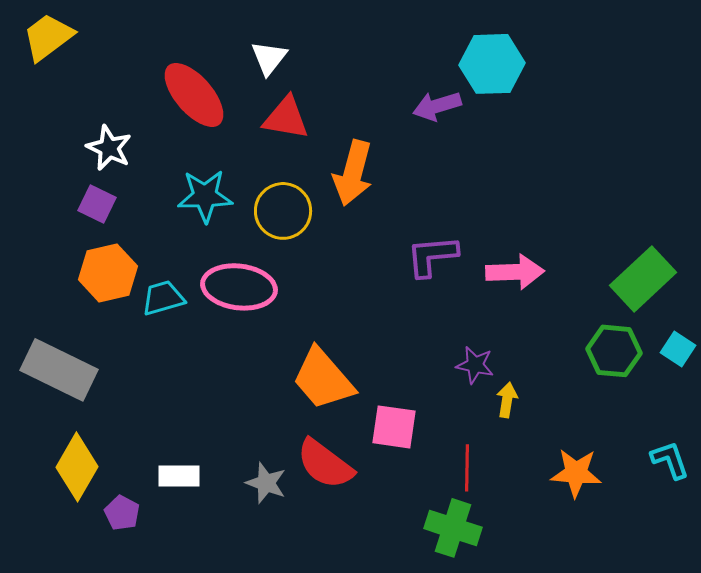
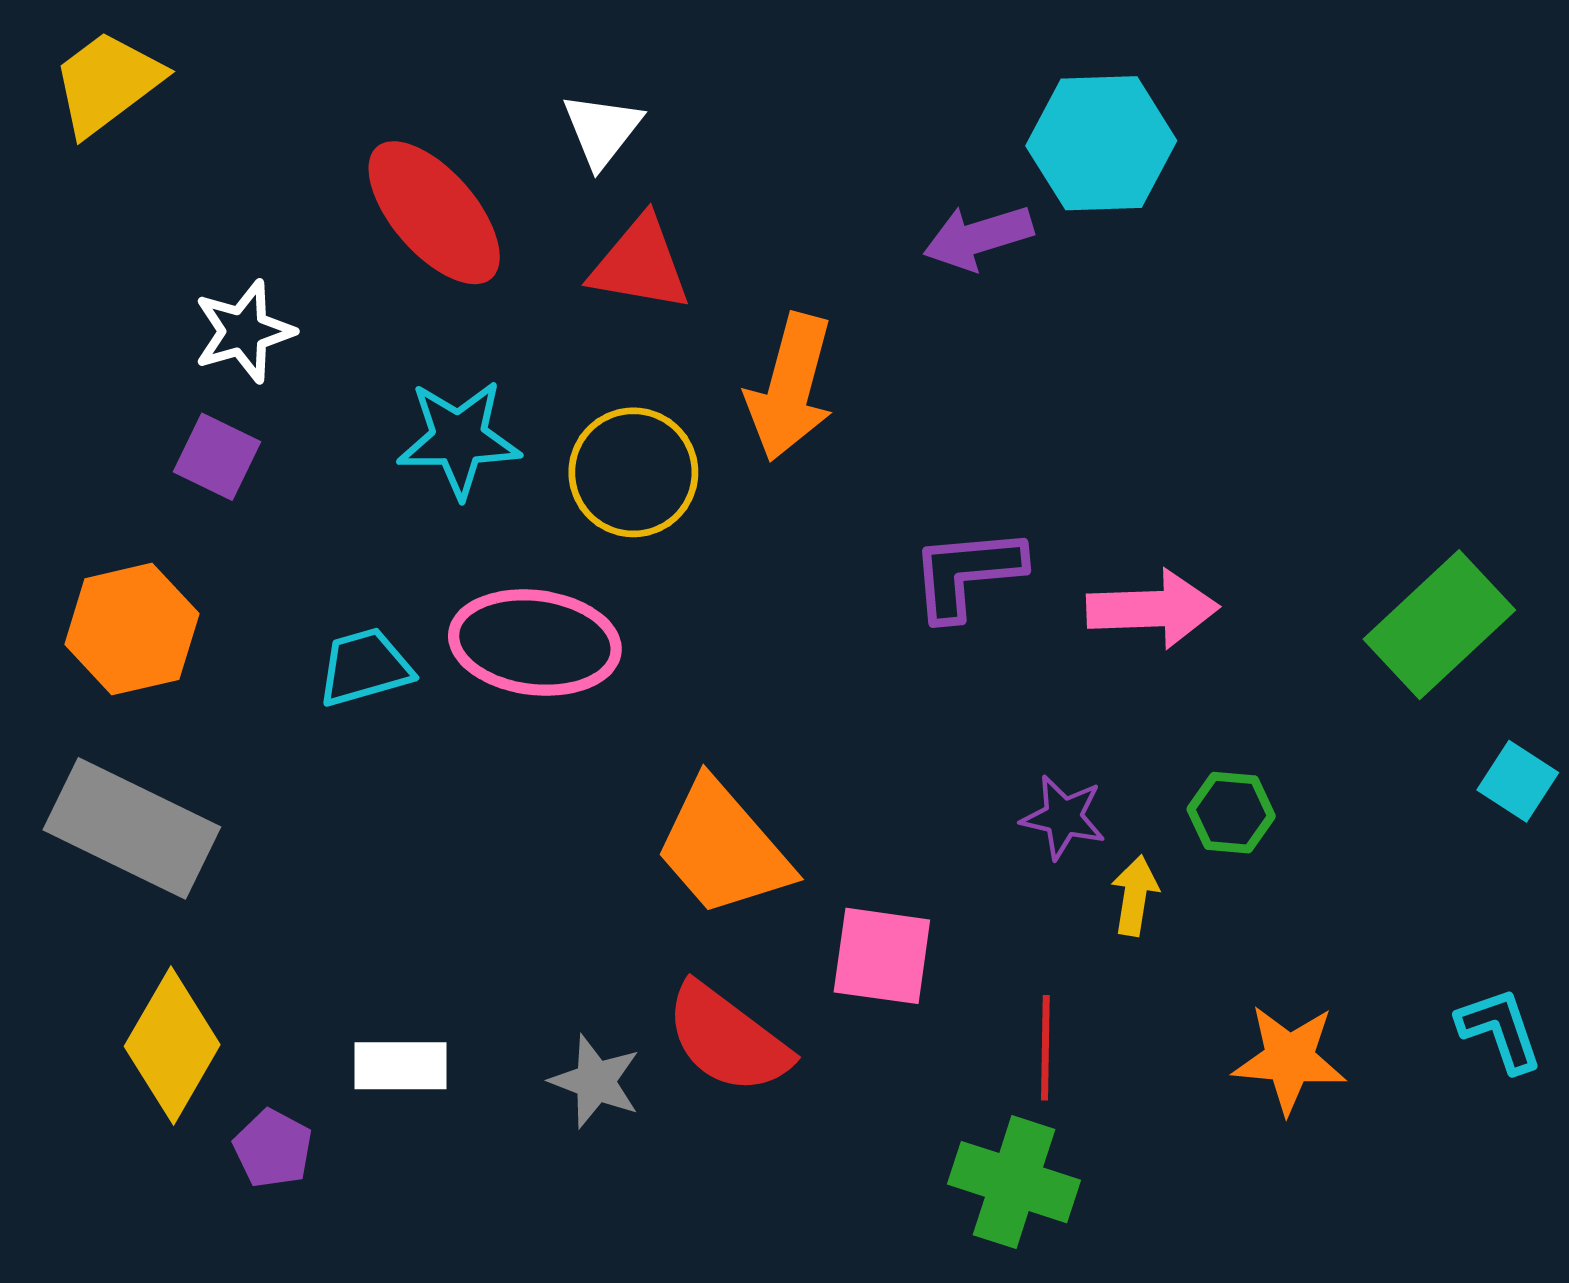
white star: (109, 148) -> (244, 331), turned 30
orange hexagon: (108, 273) -> (132, 629), moved
green hexagon: (614, 351) -> (1231, 813), moved, size x0.7

